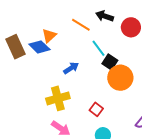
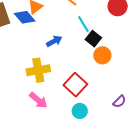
orange circle: (120, 78) -> (102, 55), size x0.7
red square: (96, 109) -> (75, 85), size x1.6

